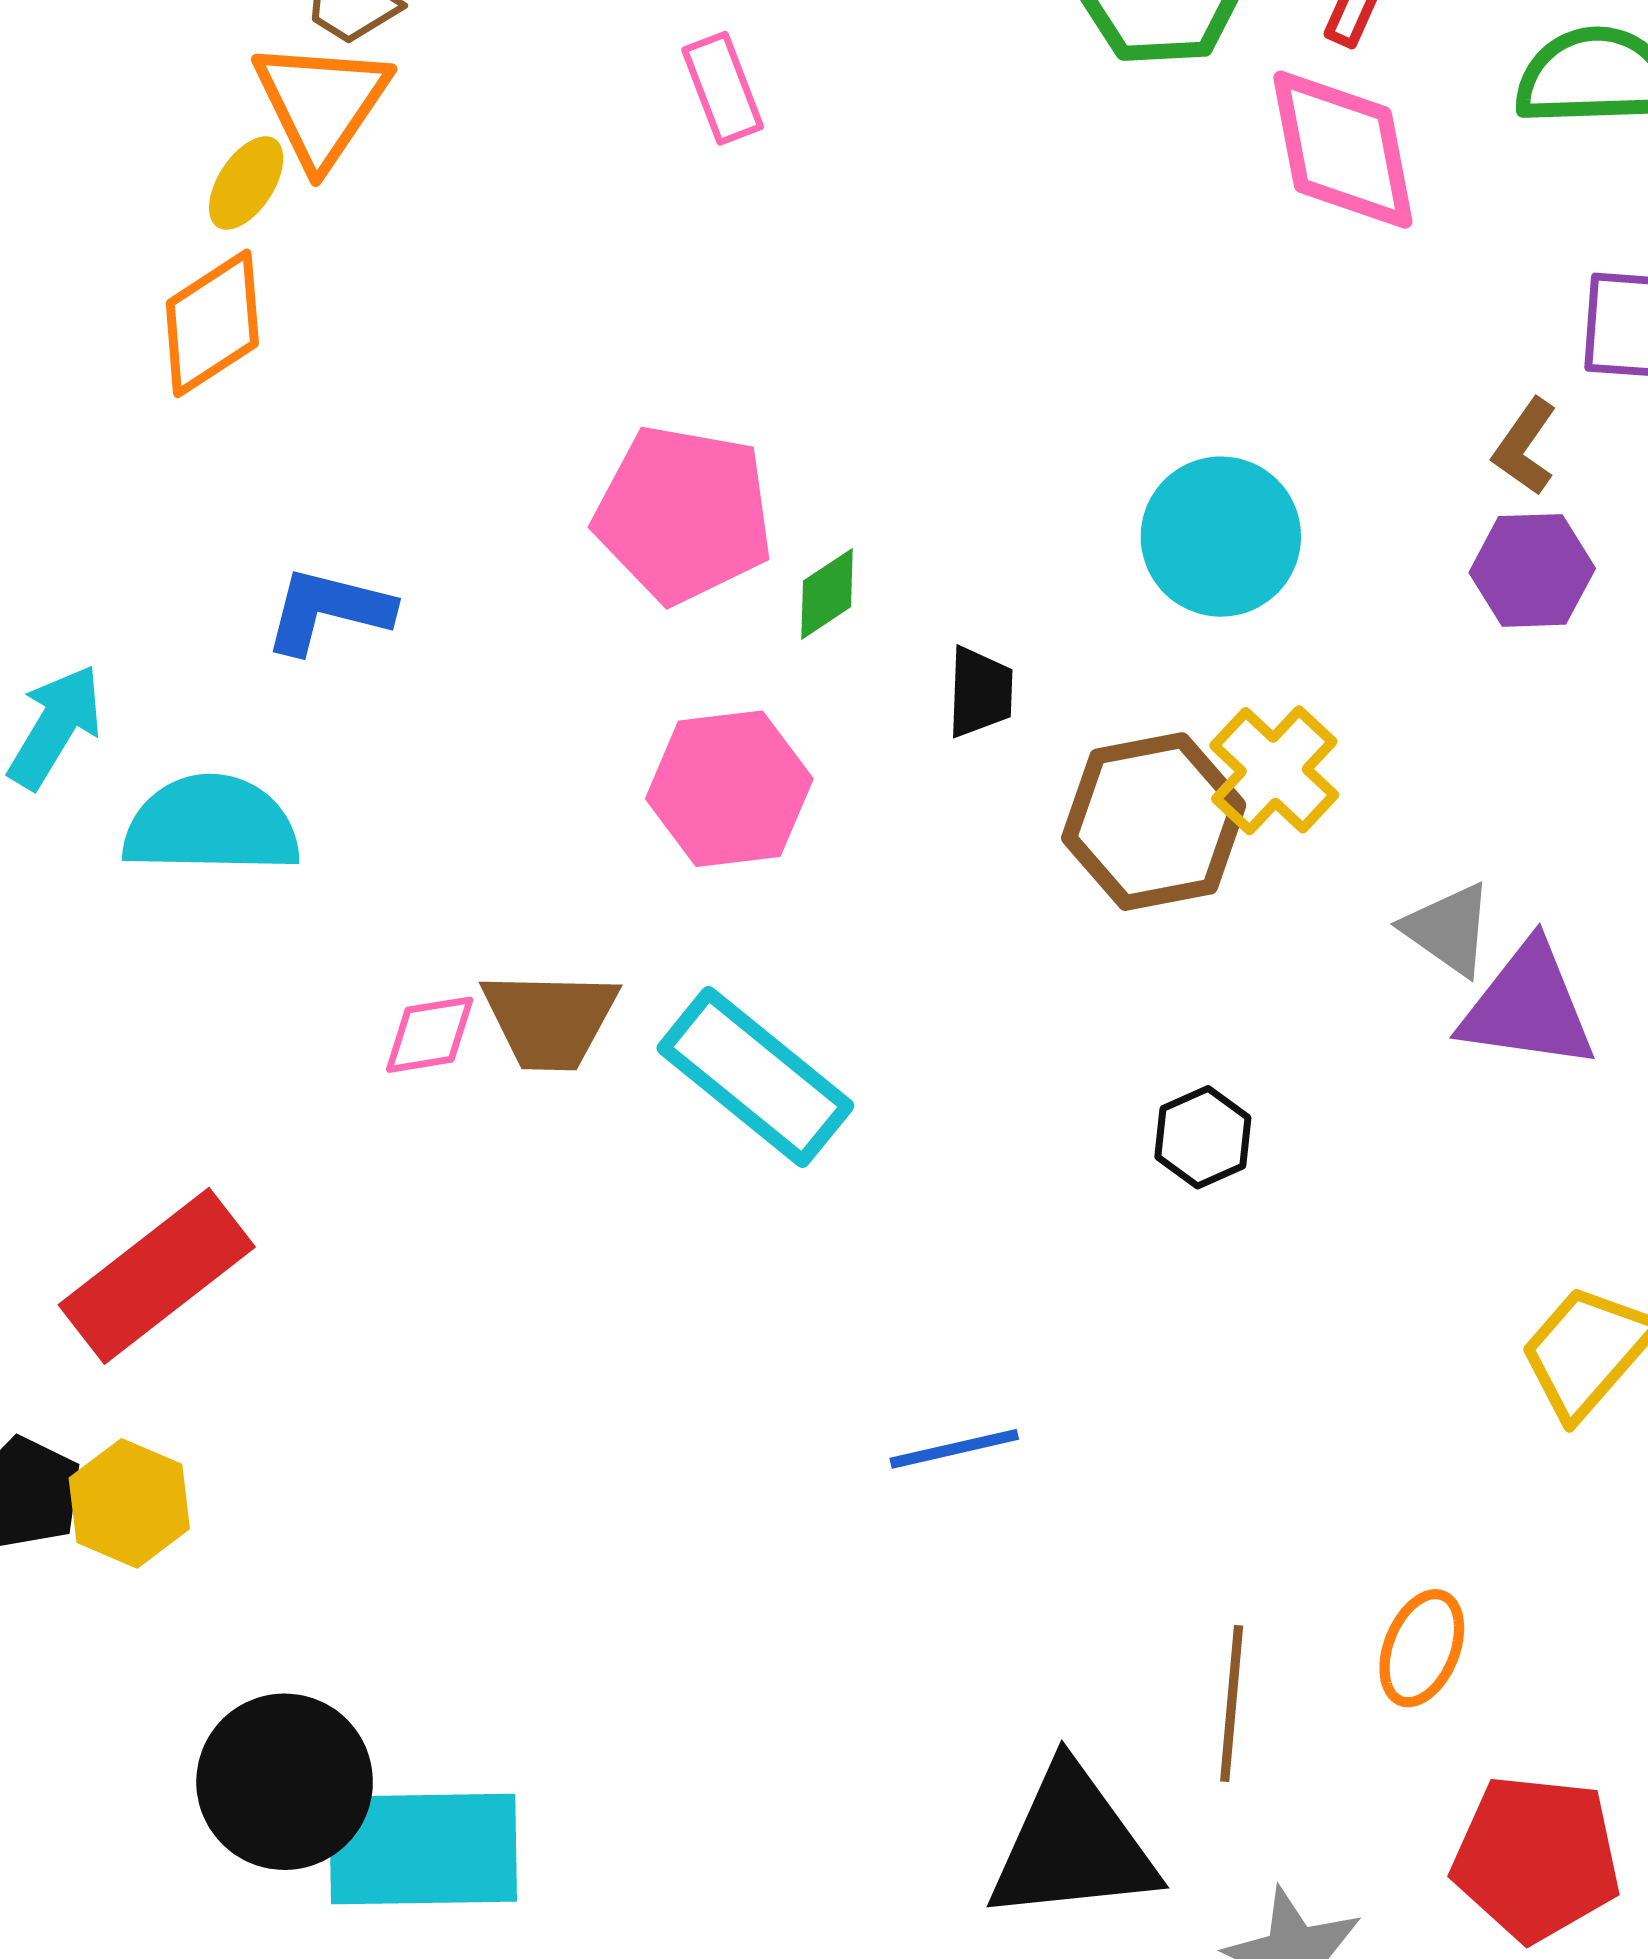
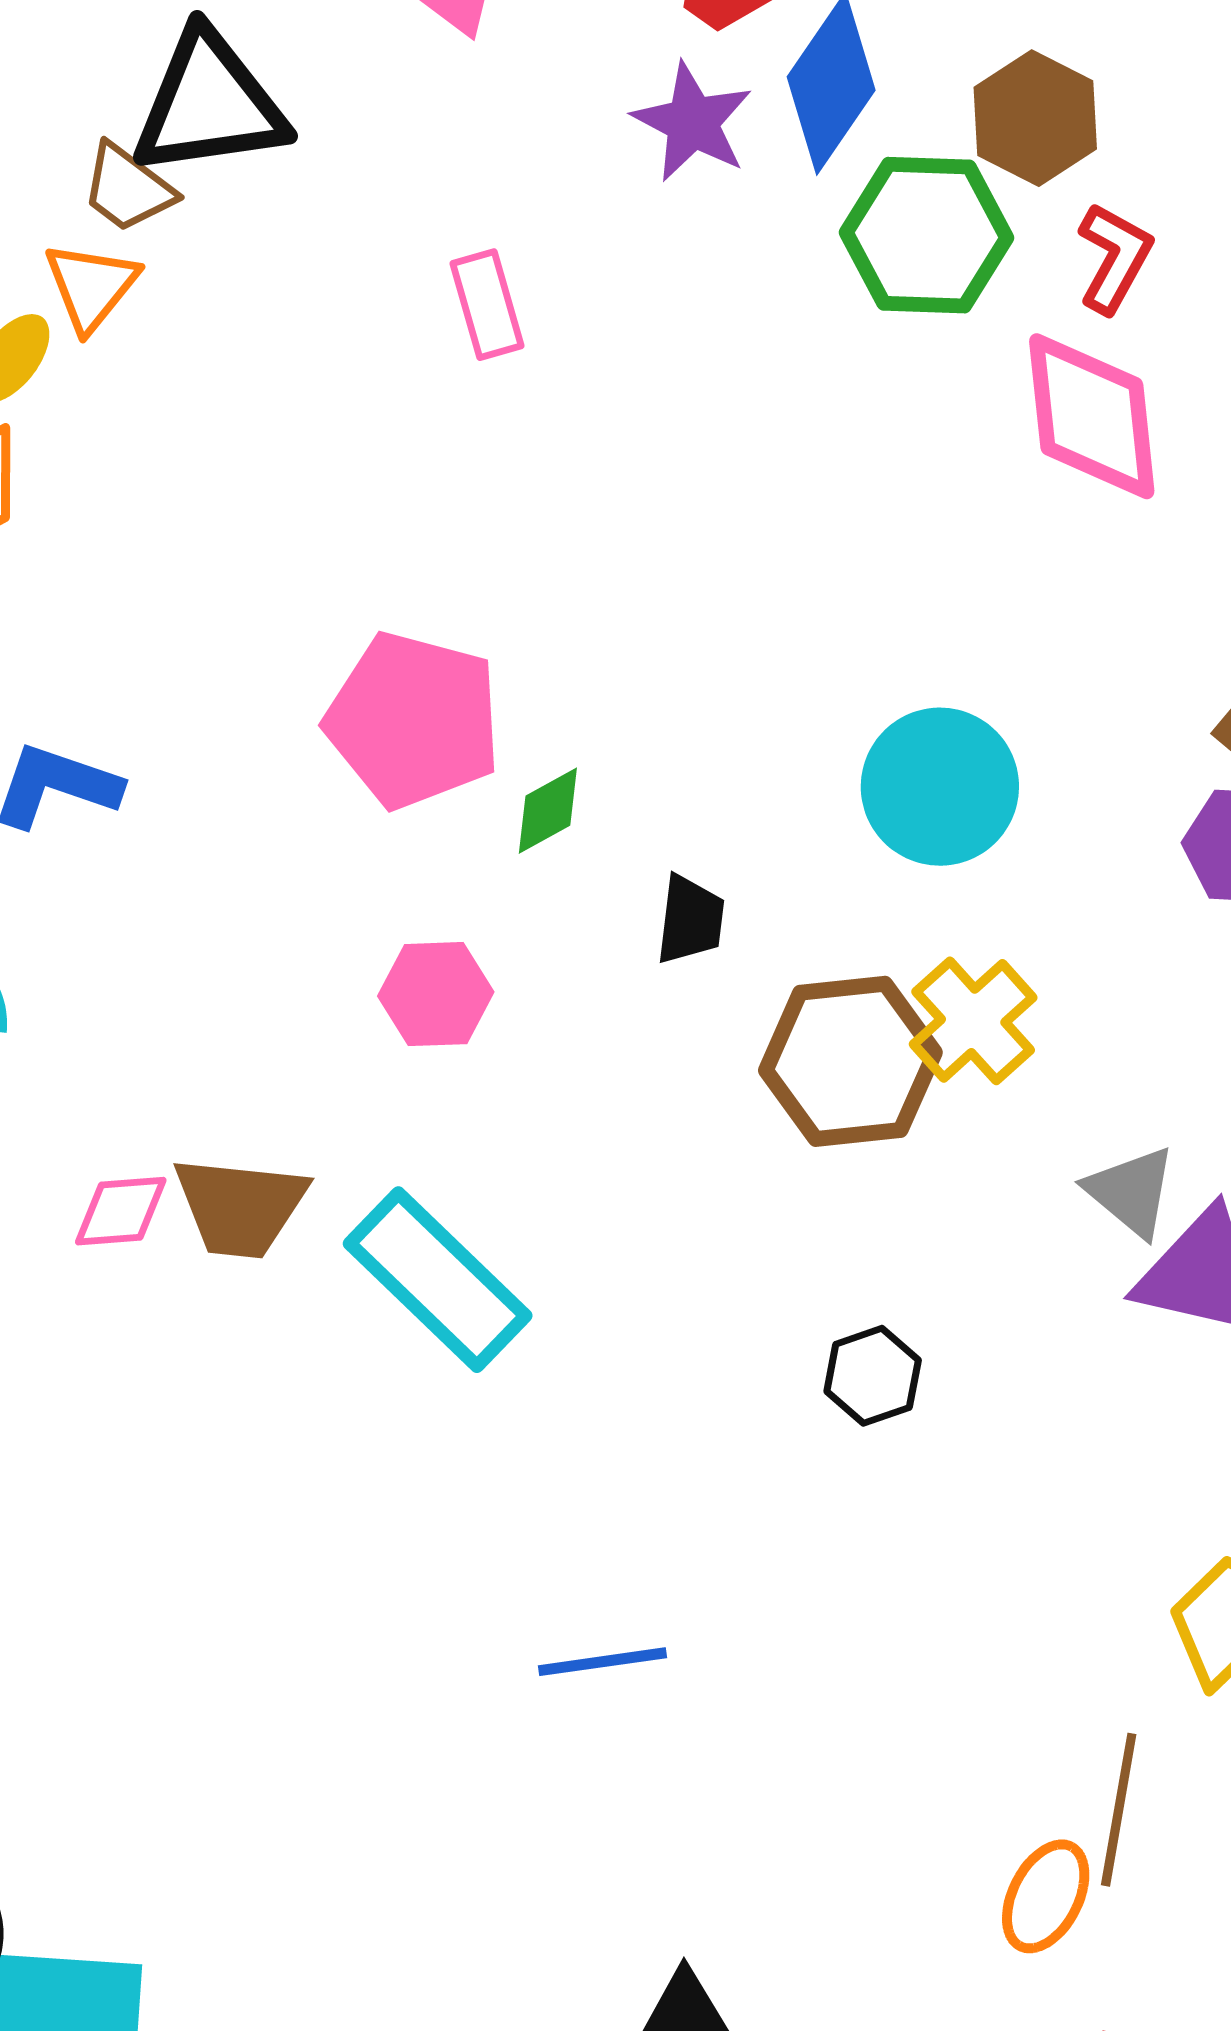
orange triangle: (321, 103) -> (91, 286), size x0.7
pink hexagon: (729, 789) -> (436, 994), size x0.7
brown line: (1232, 1703) -> (1119, 1810), moved

